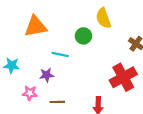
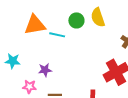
green circle: (83, 36) -> (76, 20), moved
cyan line: (60, 55) -> (57, 35), moved

